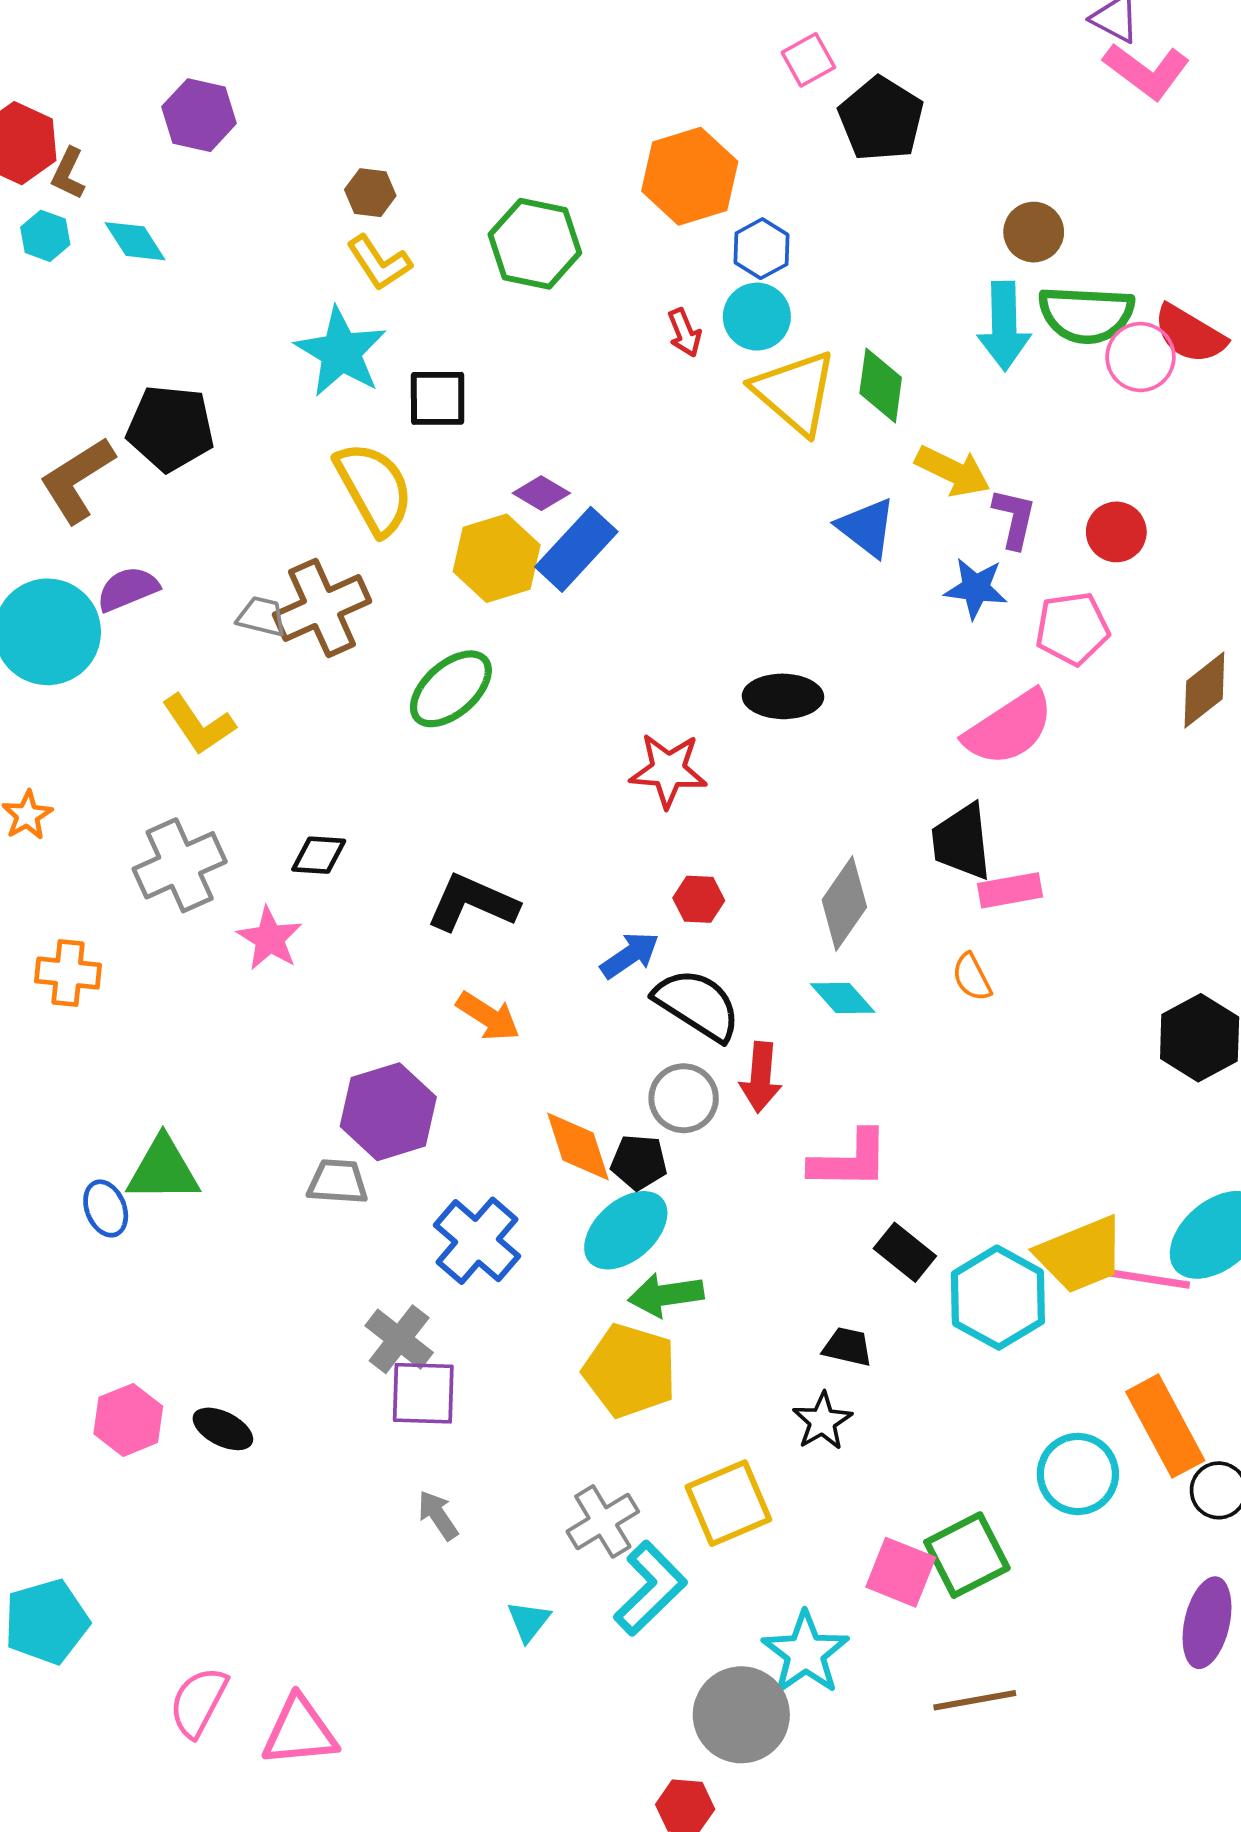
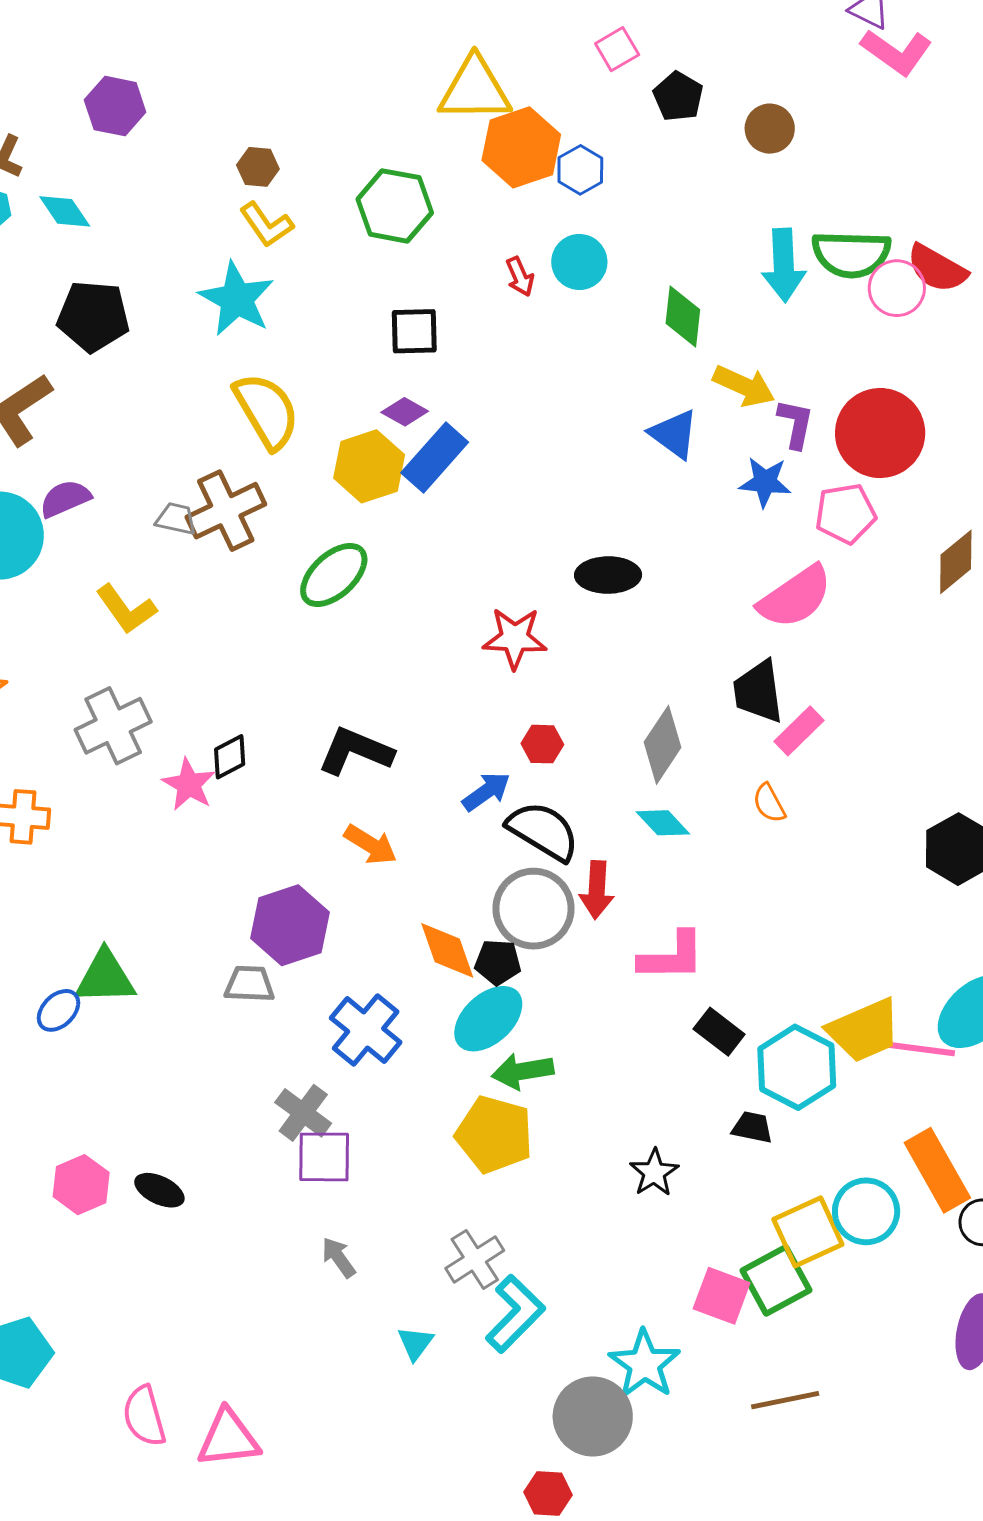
black pentagon: (881, 119) -> (678, 97), size x0.7
brown circle: (1034, 232) -> (770, 129), moved
blue hexagon: (761, 249) -> (580, 170), moved
yellow triangle: (795, 392) -> (475, 89), moved, turned -40
black square: (438, 398) -> (414, 331), moved
black pentagon: (170, 428) -> (93, 316), moved
red circle: (1116, 532) -> (880, 433), size x1.8
black diamond: (319, 855) -> (230, 757), moved, turned -30
pink rectangle: (1010, 890) -> (799, 731), turned -33
gray circle: (684, 1098) -> (534, 909), size x1.4
blue ellipse: (106, 1208) -> (58, 1010), turned 69
black trapezoid: (847, 1347) -> (752, 1127), moved
yellow square: (728, 1503) -> (808, 1232), moved
pink semicircle: (198, 1702) -> (144, 1416), turned -42

